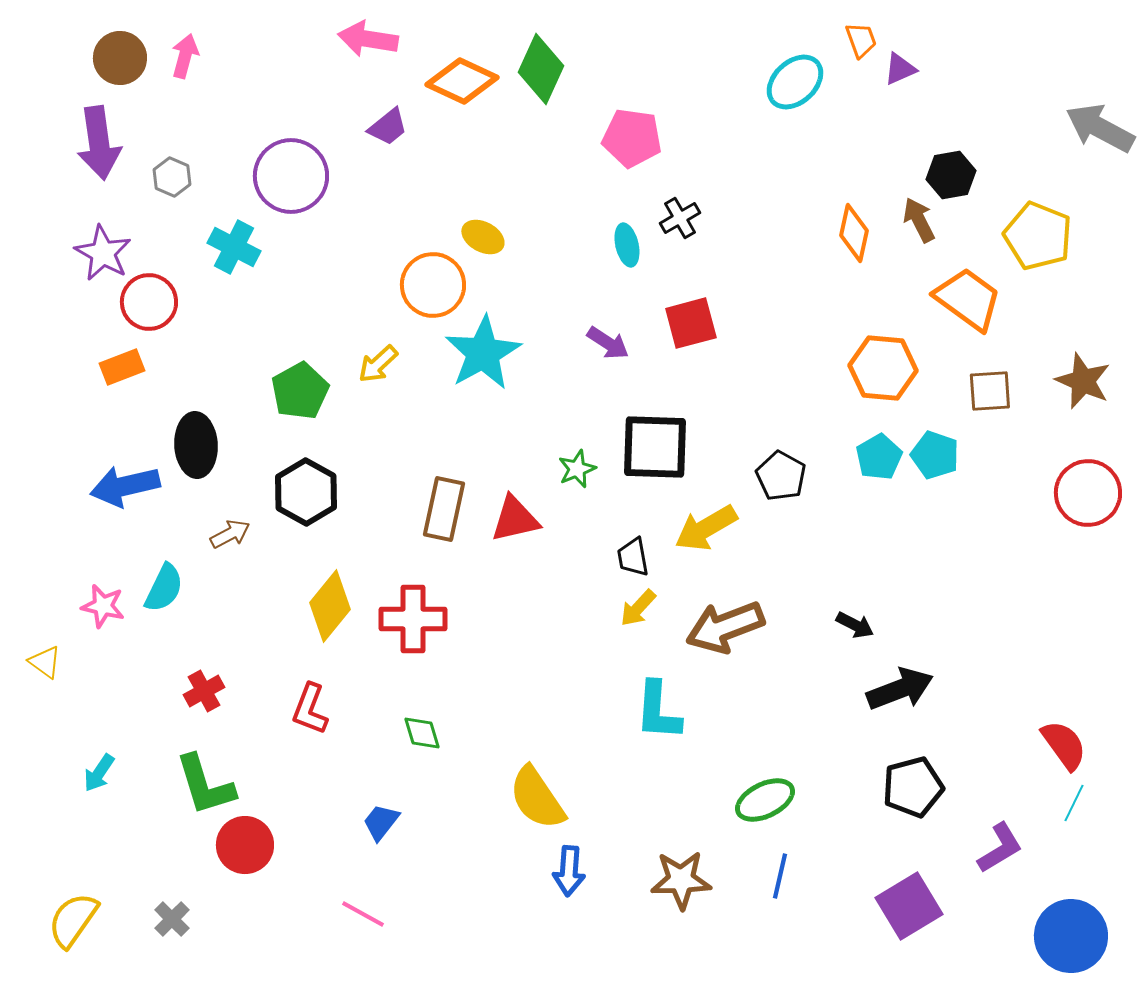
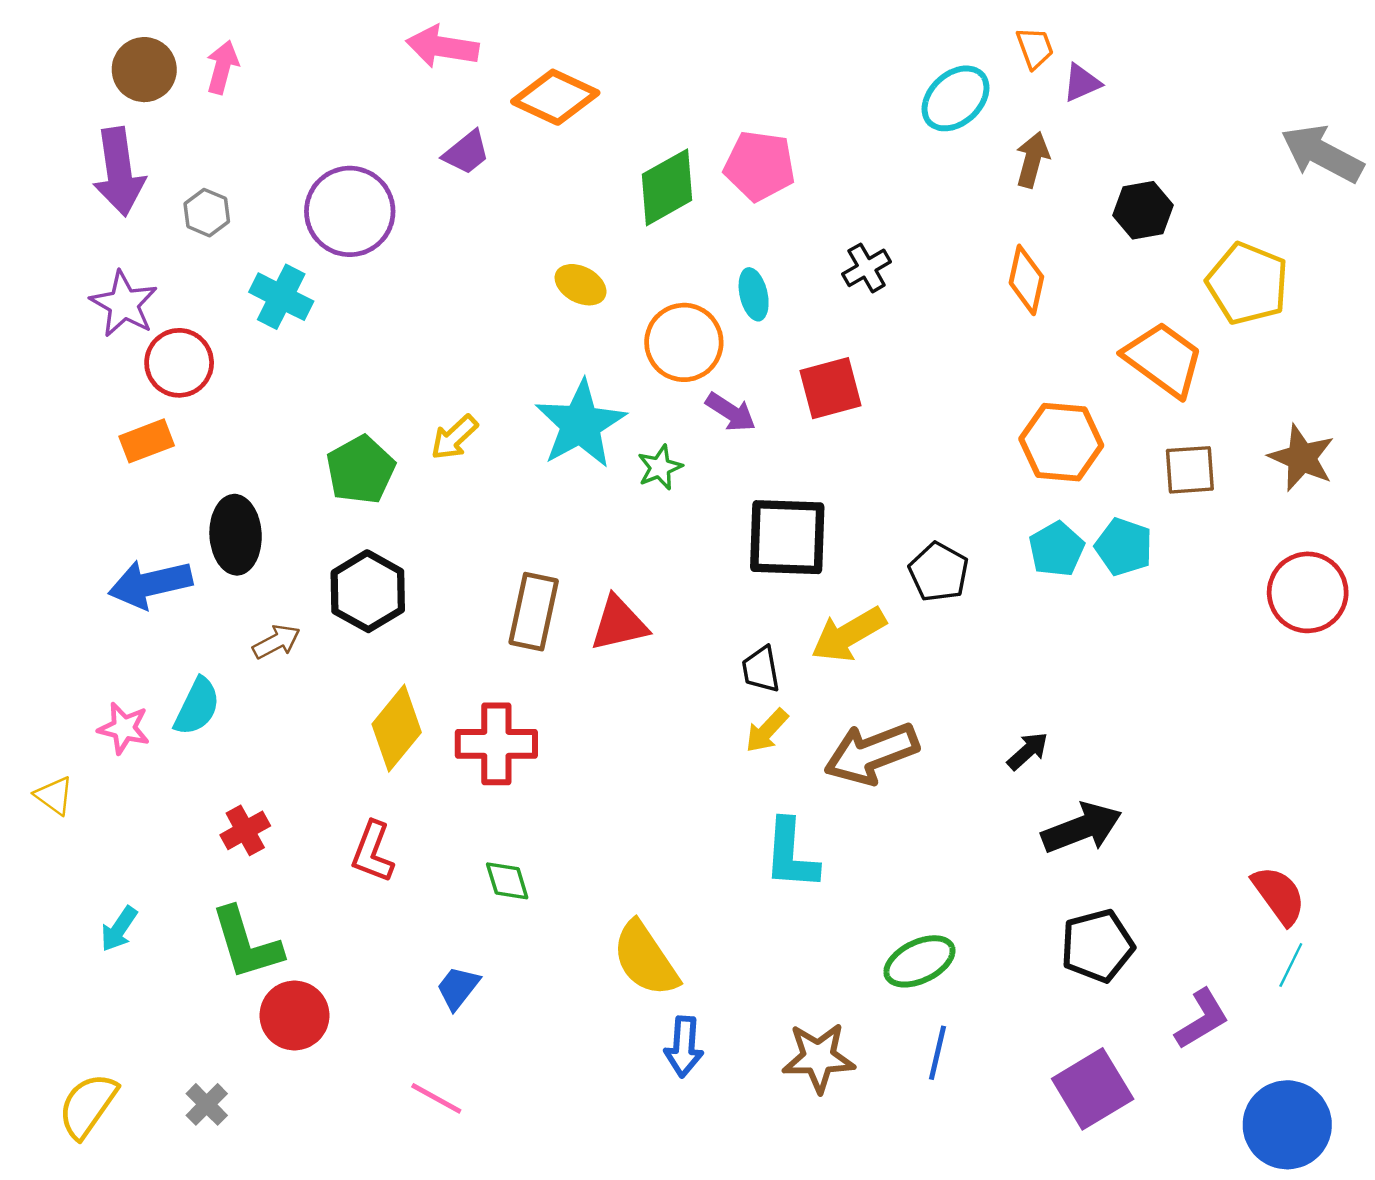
green diamond: (541, 69) -> (667, 187), moved, turned 36
black cross: (680, 218) -> (867, 268), moved
brown arrow: (919, 220) -> (1032, 160), moved, turned 42
orange circle: (433, 285) -> (684, 342), moved
green star: (577, 469) -> (660, 467), moved
black arrow: (855, 625) -> (1028, 751), turned -69

